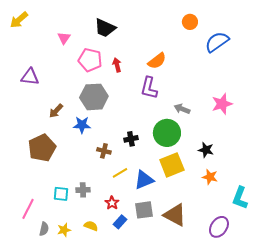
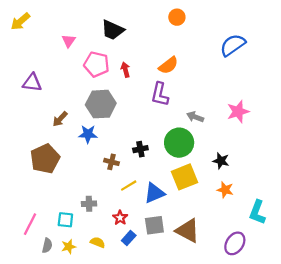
orange circle: (190, 22) -> (177, 17), moved
cyan square: (61, 194) -> (65, 220), moved

